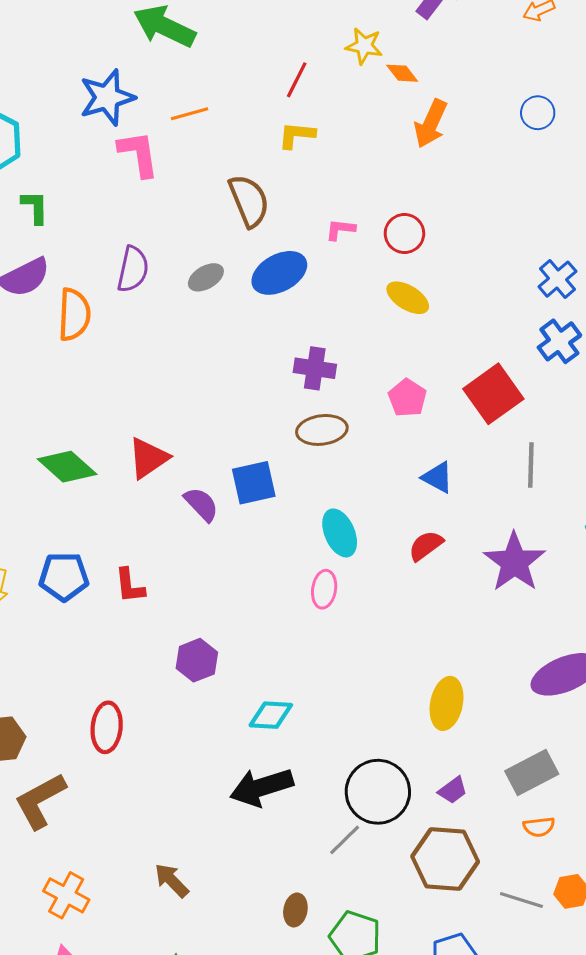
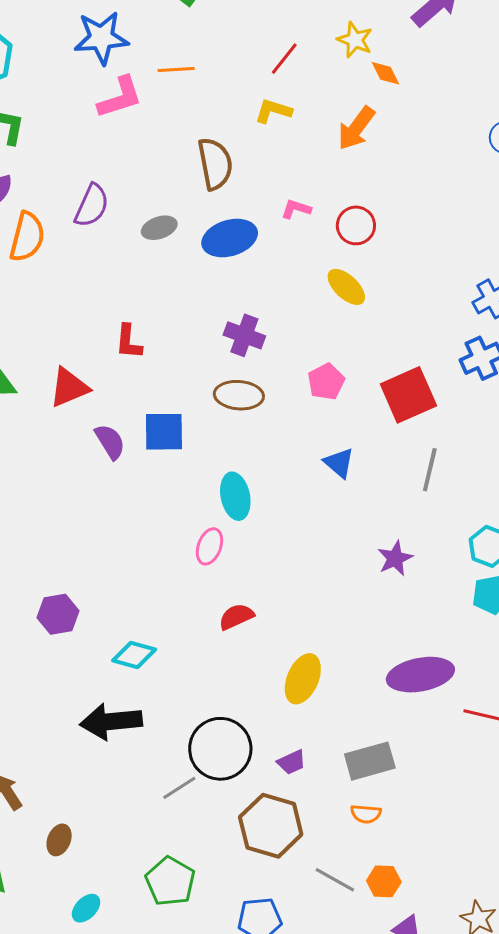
orange arrow: (431, 124) -> (356, 128), moved
pink L-shape: (139, 154) -> (120, 97), turned 69
red semicircle: (426, 546) -> (236, 617), moved
purple star: (514, 562) -> (395, 558), size x0.6
red L-shape: (130, 586) -> (129, 342), moved
purple hexagon: (197, 660) -> (58, 614), moved
brown ellipse: (295, 910) -> (59, 840), moved

